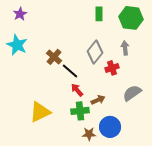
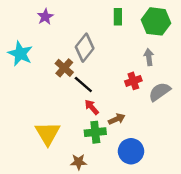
purple star: (20, 14) -> (45, 17), moved
gray diamond: (95, 52) -> (85, 48), moved
gray semicircle: (132, 93) -> (160, 92), moved
yellow triangle: (40, 112) -> (48, 133), turned -35
brown star: (89, 134) -> (79, 162), moved

